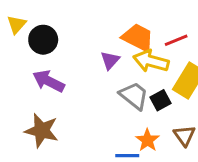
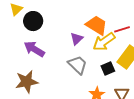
yellow arrow: (151, 61) -> (104, 42), turned -55
gray trapezoid: (134, 96) -> (78, 65), moved
brown star: (42, 131) -> (27, 82), turned -30

